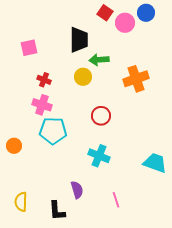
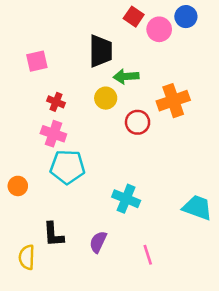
red circle: (101, 116) -> (138, 122), moved
purple semicircle: (77, 190) -> (98, 242), turned -138
black L-shape: (57, 211) -> (53, 234), moved

